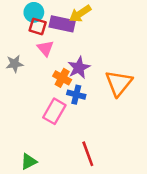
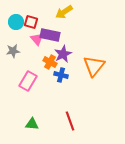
cyan circle: (34, 12) -> (16, 22), moved
purple rectangle: (62, 24) -> (50, 35), moved
pink rectangle: (54, 111) -> (28, 81), moved
green triangle: (29, 161) -> (32, 124), moved, turned 32

